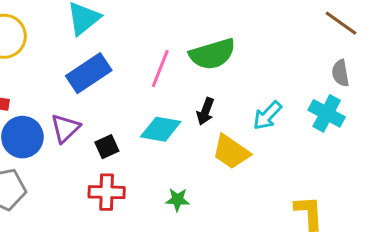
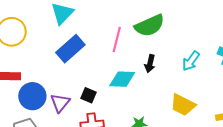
purple triangle: (65, 128) -> (60, 103), moved
black square: (107, 147) -> (89, 95), turned -35
yellow trapezoid: (231, 152) -> (183, 105), moved

